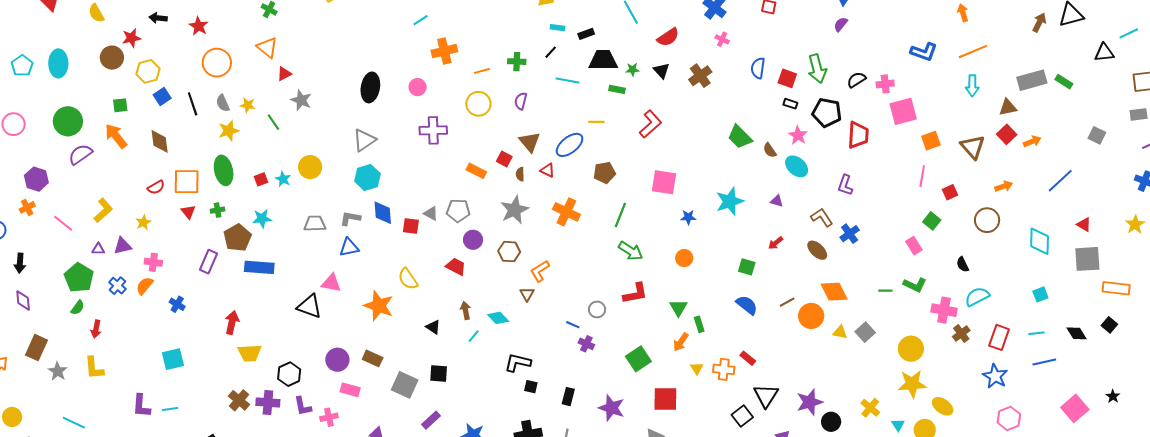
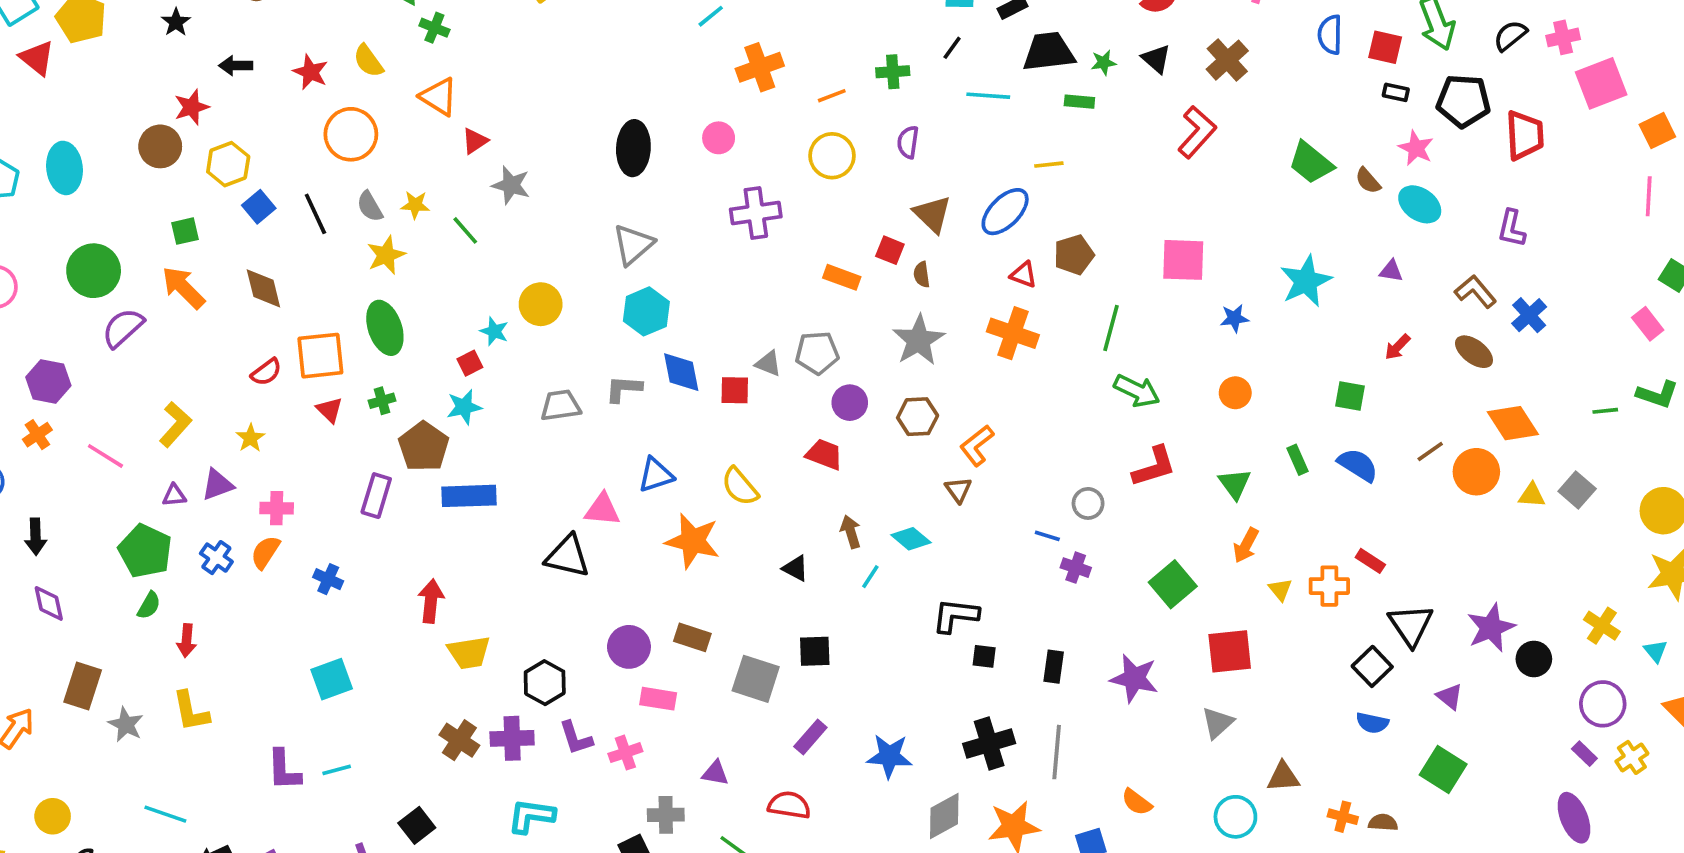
yellow semicircle: (96, 13) -> (368, 61), moved
red L-shape: (650, 124) -> (1197, 132), moved
red triangle: (548, 170) -> (1024, 275), moved
red square: (261, 179) -> (470, 363), moved
blue triangle: (349, 247) -> (656, 475), moved
green rectangle: (699, 324) -> (1298, 460), moved

